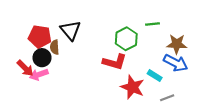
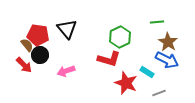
green line: (152, 24) -> (157, 22), moved
brown star: (177, 44) -> (168, 42), turned 30
brown semicircle: (55, 47) -> (27, 45), moved, turned 144
pink arrow: (39, 75) -> (66, 71), moved

